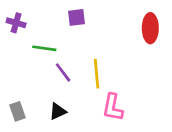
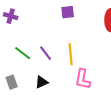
purple square: (76, 17) -> (68, 12), moved
green line: (44, 48) -> (23, 53), moved, turned 30

